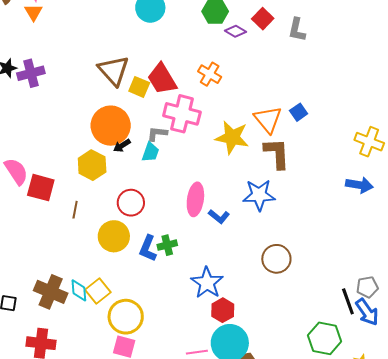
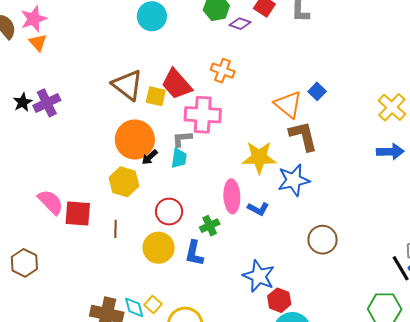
yellow star: (232, 137) -> (259, 157), moved
yellow cross: (369, 142) -> (392, 107), turned 32
green cross: (167, 245) -> (210, 226), moved
yellow square: (98, 291) -> (153, 305), size x0.7

